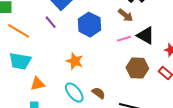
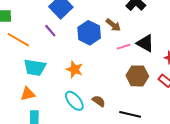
brown arrow: (125, 15) -> (113, 25), moved
cyan trapezoid: (20, 61) -> (35, 67), moved
orange triangle: (38, 84) -> (28, 94), moved

